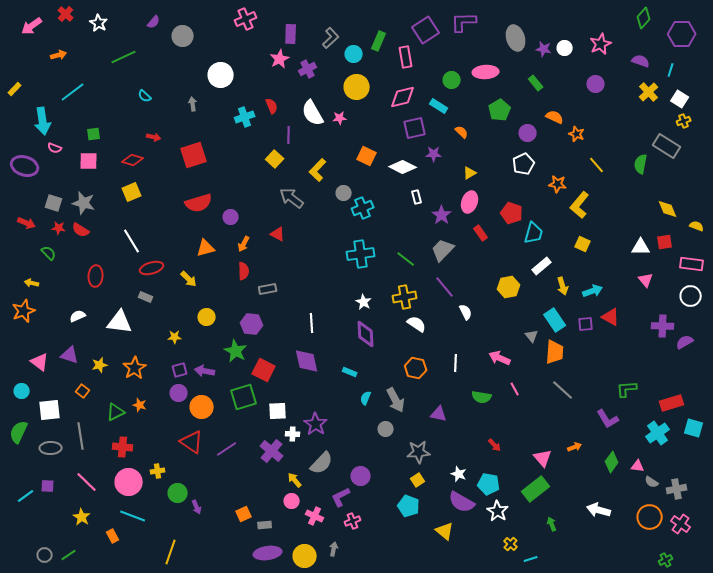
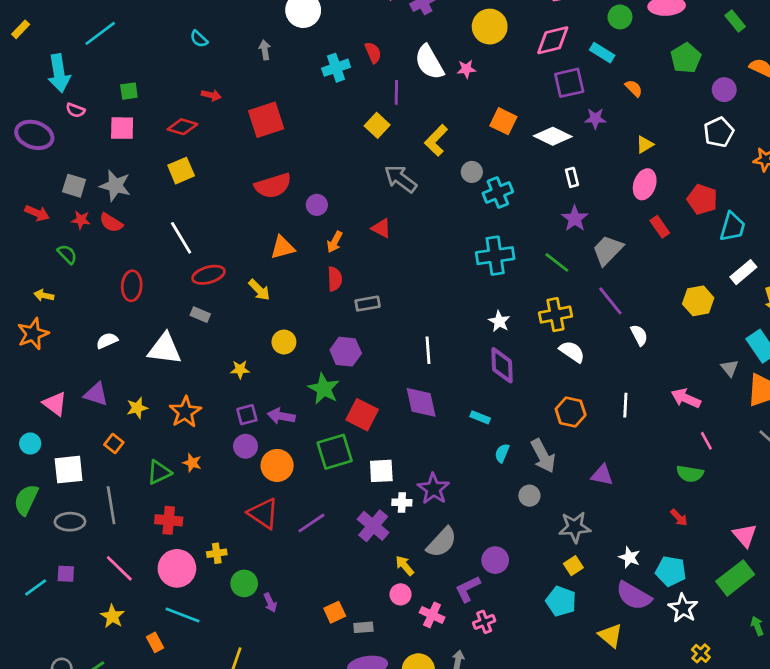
purple star: (442, 215) -> (575, 219), moved
green semicircle: (482, 397) -> (690, 474), moved

